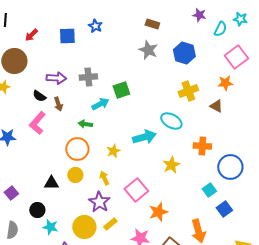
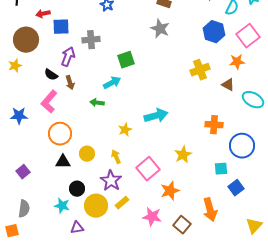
red arrow: (31, 35) -> (43, 14), turned 32
blue square: (67, 36) -> (61, 27), moved
blue hexagon: (184, 53) -> (214, 32), moved
gray cross: (88, 77) -> (91, 40), moved
purple arrow: (56, 78) -> (68, 57), turned -72
green square: (121, 90) -> (126, 60), moved
cyan ellipse: (171, 121) -> (253, 100), moved
orange circle: (77, 149) -> (60, 134), moved
yellow star: (171, 165) -> (183, 155), moved
cyan square: (209, 190) -> (221, 169), turned 32
black circle: (37, 210) -> (77, 189), moved

